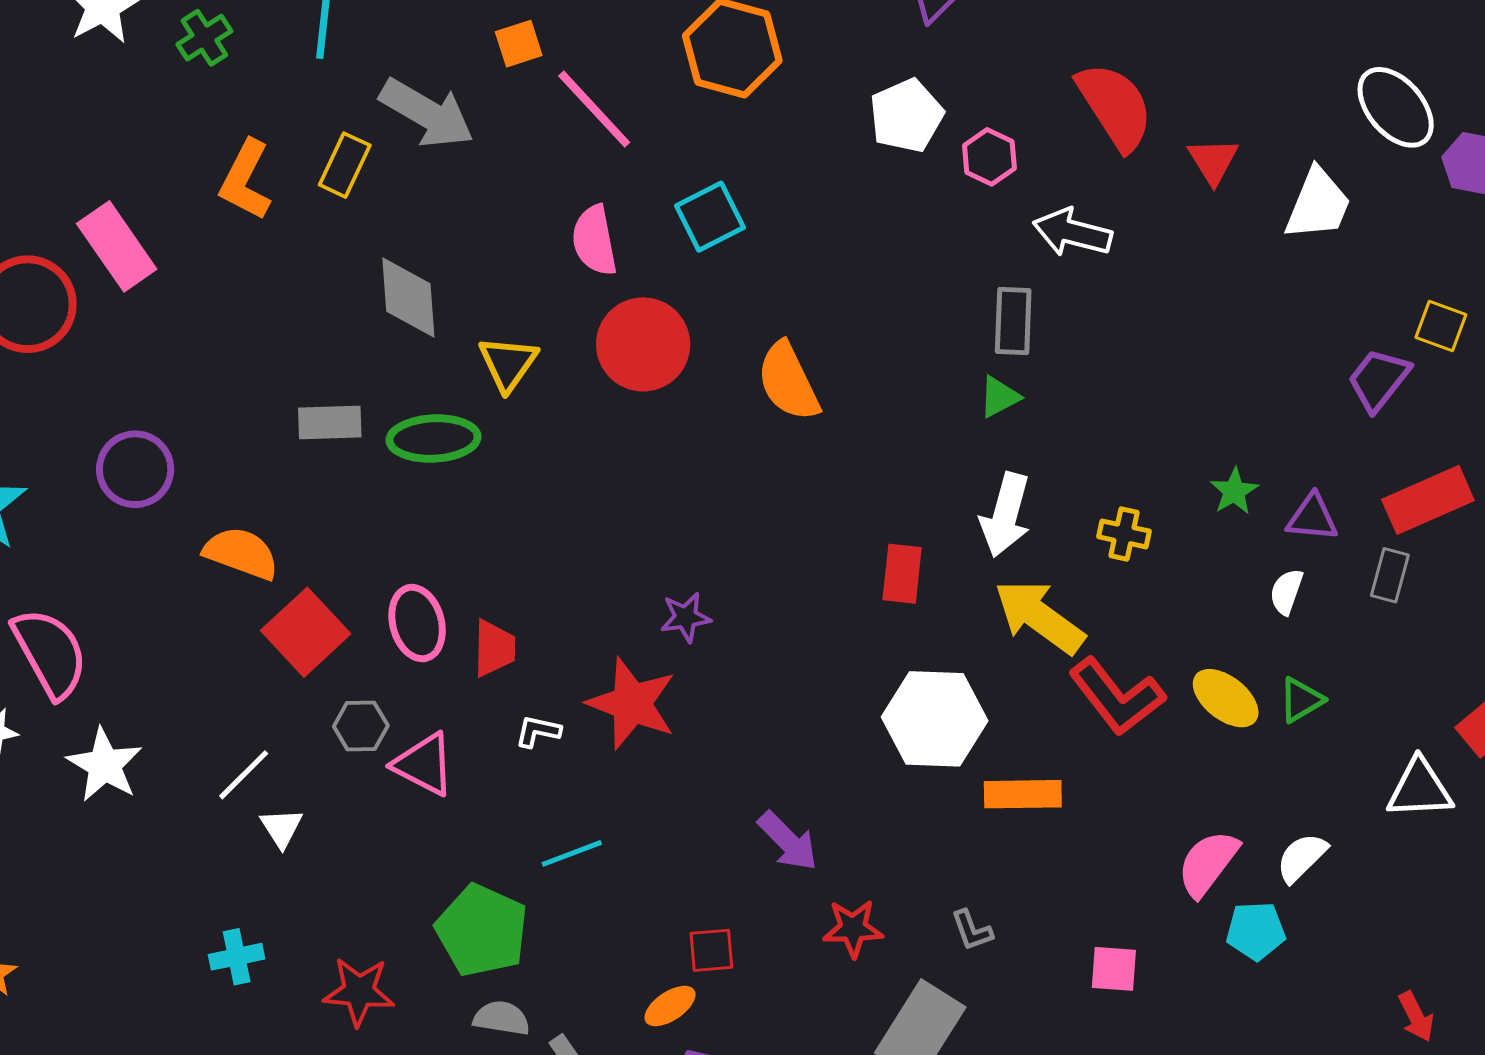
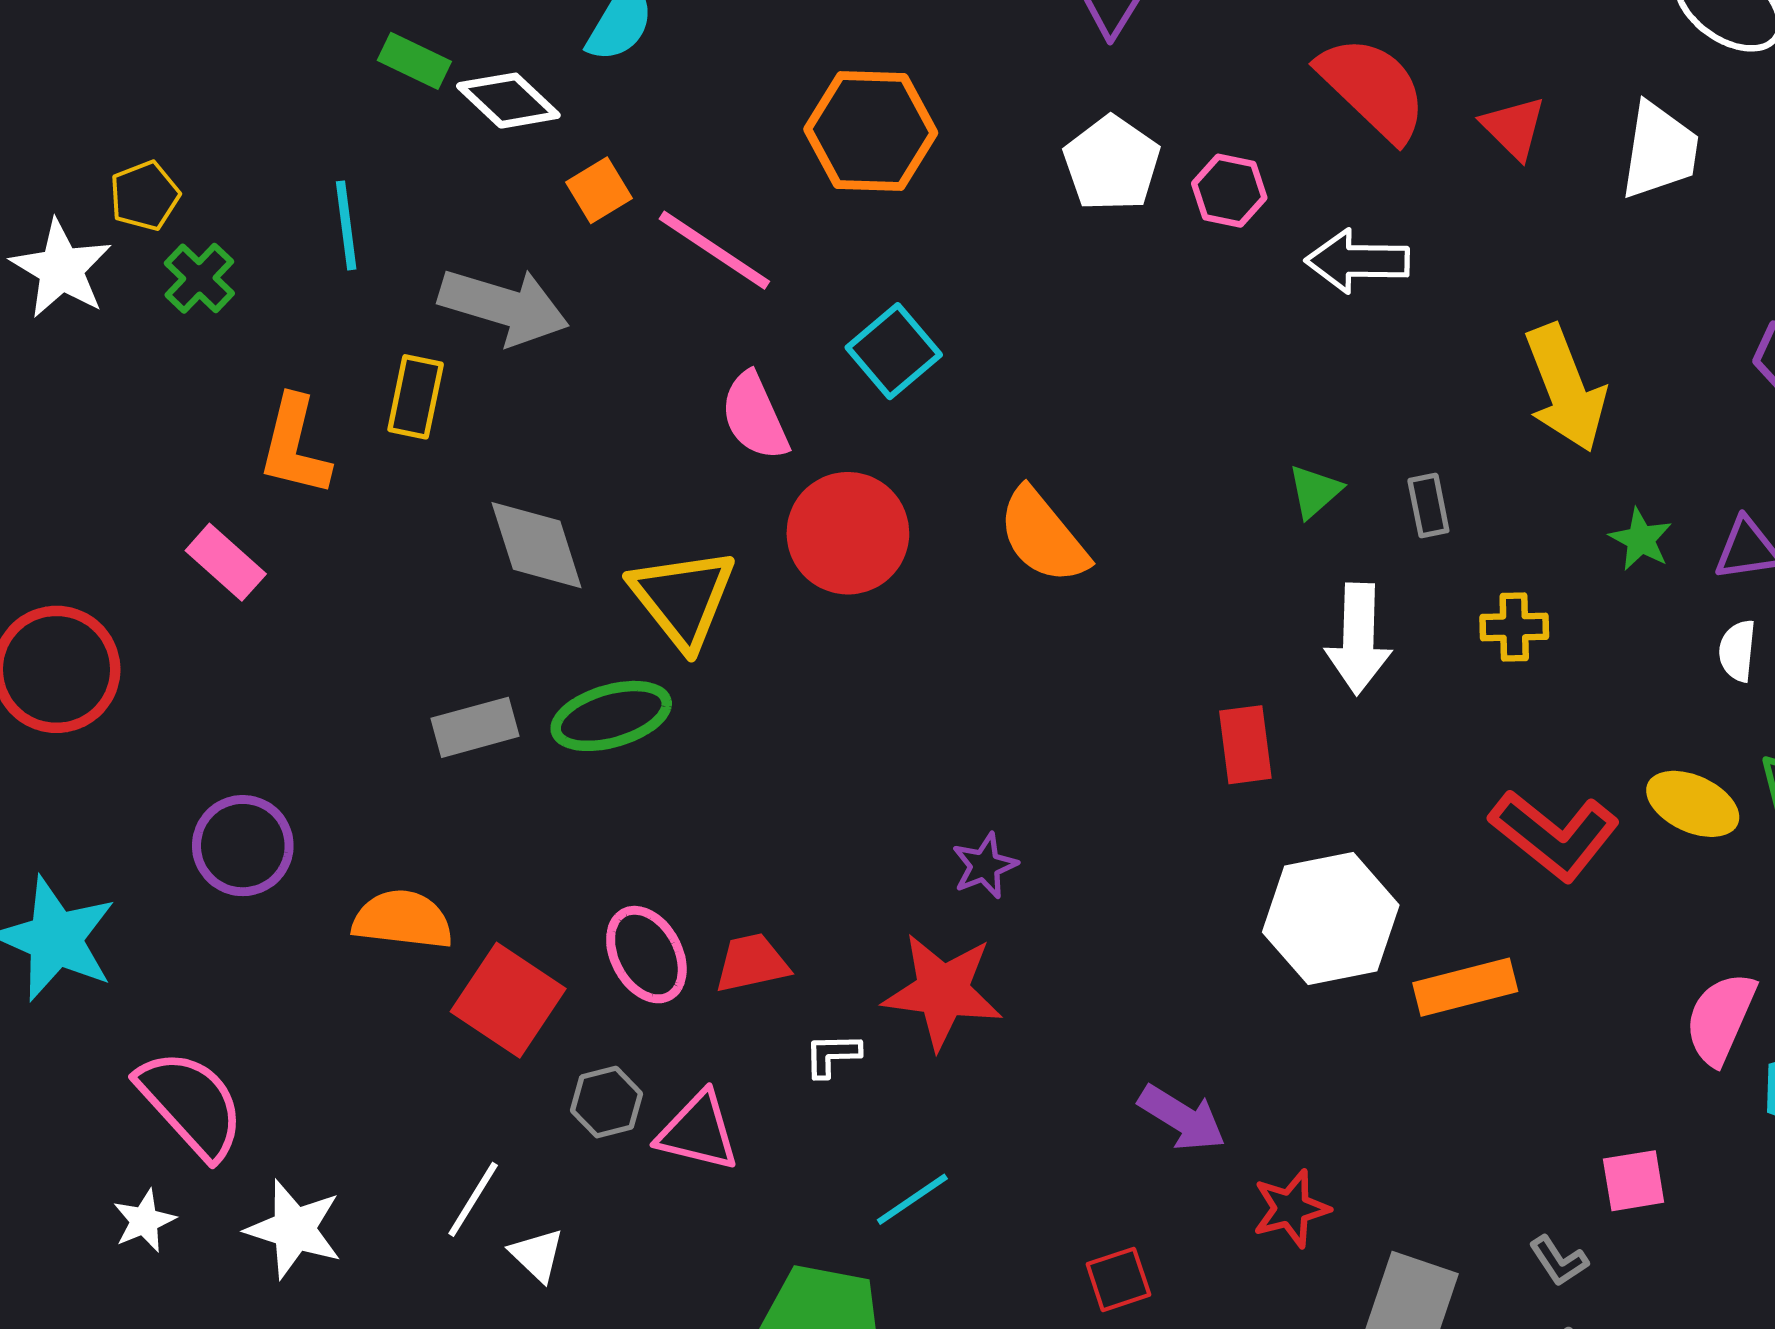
pink rectangle: (117, 246) -> (226, 562), moved, size x0.7
gray rectangle: (1013, 321) -> (1428, 505), moved, size x0.7
yellow triangle: (508, 363) -> (683, 598), size x1.4
yellow arrow: (1039, 617) -> (1565, 388), moved, turned -134
red trapezoid: (494, 648) -> (752, 963), turned -90
gray L-shape: (972, 930) -> (1559, 1261), moved

